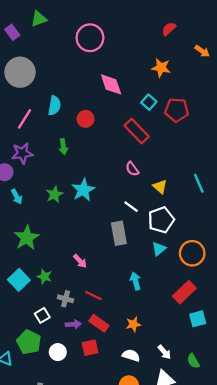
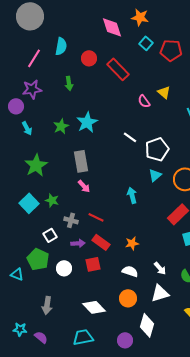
orange star: (161, 68) -> (140, 17), moved
red rectangle: (137, 131) -> (118, 69), moved
pink semicircle: (132, 169) -> (144, 101), moved
yellow triangle: (160, 187) -> (164, 92), moved
gray rectangle: (119, 233) -> (81, 161), moved
cyan arrow: (136, 281) -> (132, 195), moved

